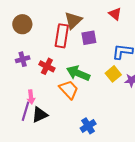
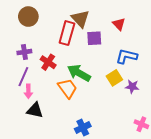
red triangle: (115, 14) -> (119, 24), moved
brown triangle: (73, 20) -> (80, 19), turned -36
purple line: (26, 111) -> (23, 77), moved
black triangle: (40, 115) -> (35, 110), turned 30

